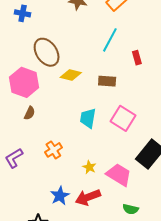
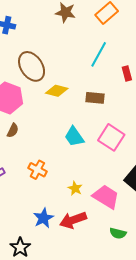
cyan trapezoid: (88, 118) -> (74, 137), turned -45
orange cross: (53, 150) -> (37, 170), turned -30

